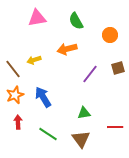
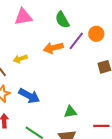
purple line: (90, 74) -> (76, 41), moved
blue arrow: (43, 97) -> (29, 96), turned 150

